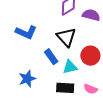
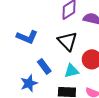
blue rectangle: (51, 57) -> (44, 66), moved

